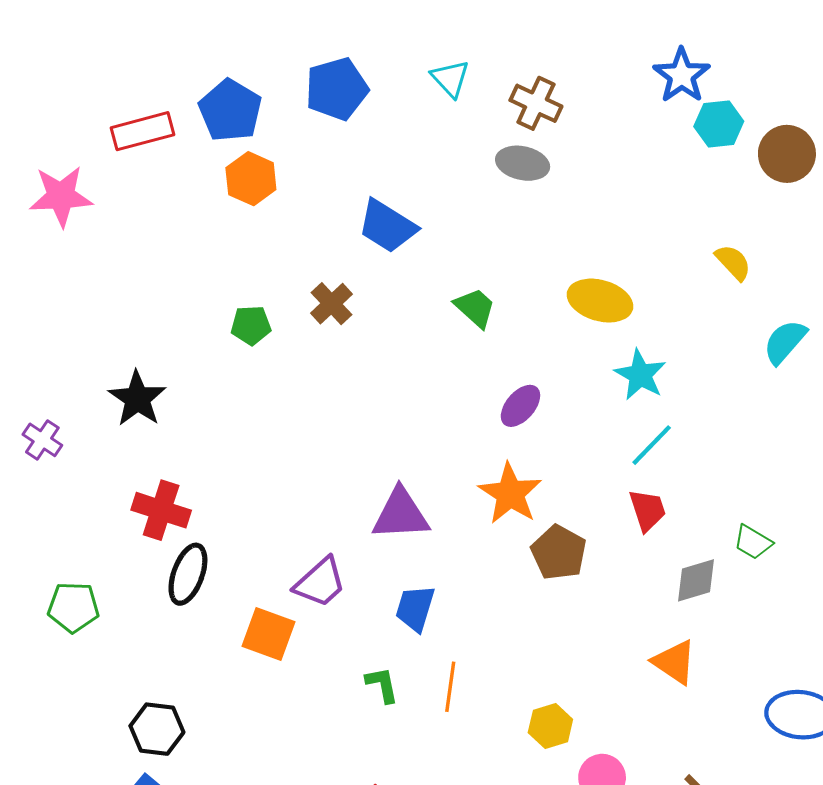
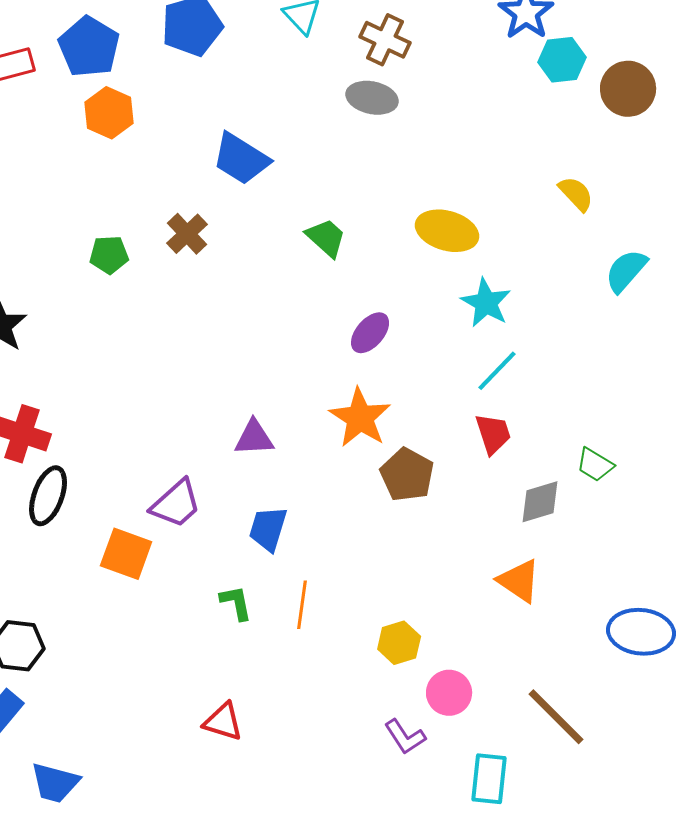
purple triangle: (401, 514) -> (254, 438), size x0.7

